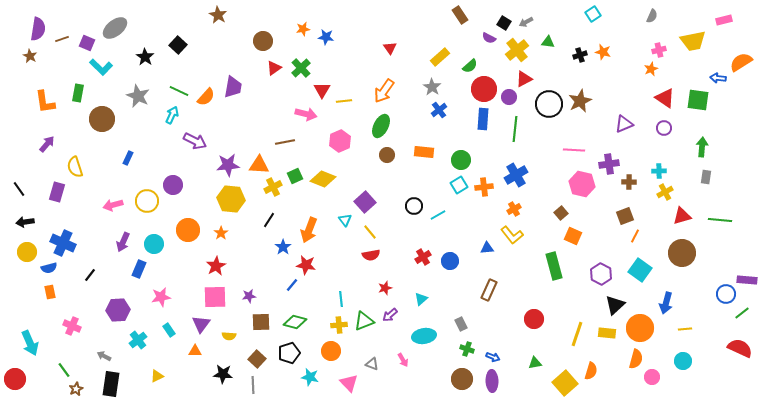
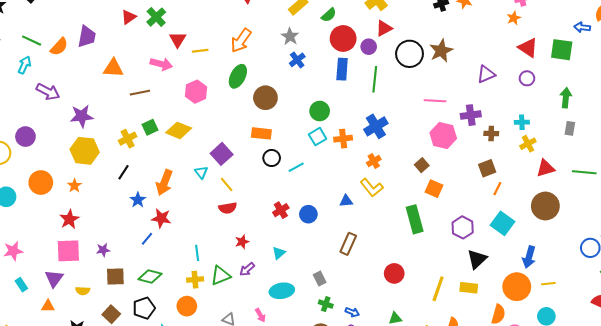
orange rectangle: (424, 152) -> (261, 133), moved
brown circle: (387, 155) -> (265, 98), moved, size x1.5
orange triangle: (259, 165) -> (113, 68), moved
orange circle: (640, 328) -> (517, 287), moved

